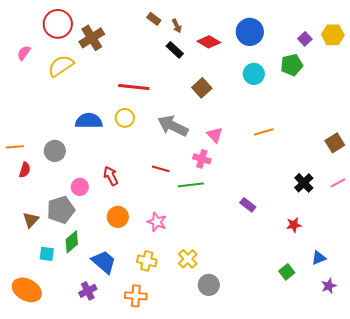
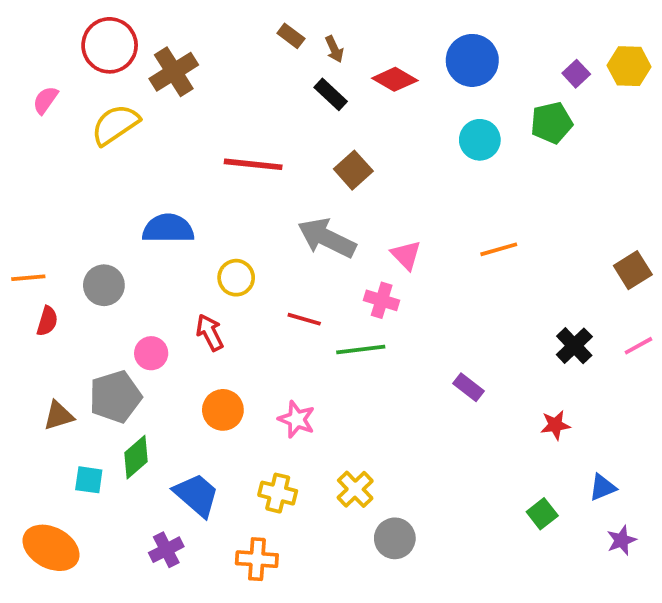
brown square: (202, 88) -> (353, 170), moved
yellow circle: (125, 118) -> (236, 278), moved
brown triangle: (31, 220) -> (59, 416), turned 30

